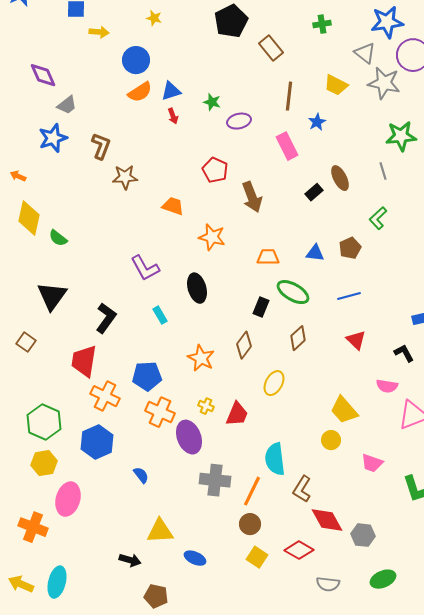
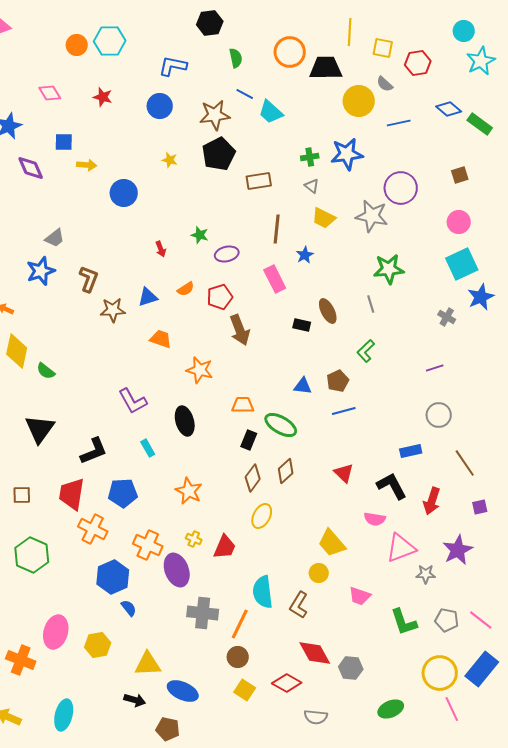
yellow star: (154, 18) -> (170, 160), moved
blue star: (387, 22) -> (347, 154), moved
brown rectangle: (271, 48) -> (259, 181), turned -60
gray triangle: (365, 53) -> (312, 186), moved, size x0.7
purple diamond: (43, 75) -> (31, 168), moved
blue triangle: (171, 91) -> (148, 297), moved
orange semicircle: (140, 92) -> (186, 289), moved, size x0.7
red pentagon: (215, 170) -> (220, 297), moved, turned 30
black rectangle: (314, 192) -> (302, 325), turned 54
orange trapezoid: (268, 257) -> (243, 405), moved
blue line: (349, 296) -> (344, 411), moved
black L-shape: (106, 318) -> (94, 451), turned 32
brown square: (26, 342) -> (22, 495), moved, turned -36
brown diamond: (244, 345) -> (253, 478), moved
black L-shape: (404, 353) -> (392, 486), size x1.5
blue pentagon: (147, 376) -> (123, 493), moved
blue hexagon: (97, 442) -> (113, 577), moved
yellow hexagon: (44, 463) -> (98, 645), moved
brown L-shape: (302, 489) -> (299, 605), moved
blue ellipse: (195, 558) -> (183, 691), size x1.4
black arrow: (130, 560) -> (135, 700), moved
green ellipse: (383, 579) -> (391, 709), moved
cyan ellipse: (57, 582) -> (64, 715), moved
brown pentagon: (156, 596) -> (168, 729), moved

